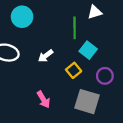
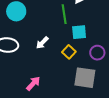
cyan square: (88, 50) -> (79, 32), turned -35
pink arrow: (43, 99) -> (33, 84), moved, turned -98

